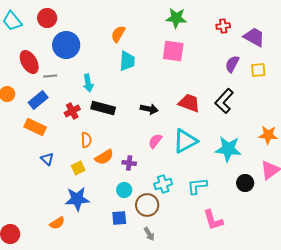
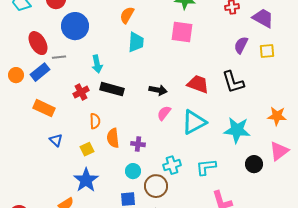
blue rectangle: (38, 100) -> (40, 72), moved
black L-shape: (224, 101) -> (233, 82), turned -60
pink semicircle: (155, 141) -> (164, 113), moved
orange semicircle: (104, 157) -> (113, 138), turned 114
blue star: (77, 199) -> (86, 180), turned -30

